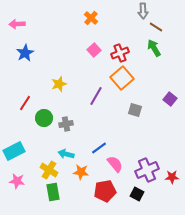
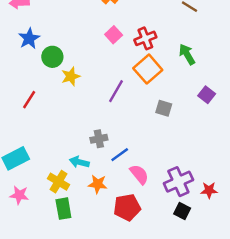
green arrow: (154, 48) -> (187, 54), moved
green circle: (44, 118) -> (52, 57), moved
gray cross: (66, 124) -> (99, 139), moved
black square: (137, 194) -> (182, 211), moved

